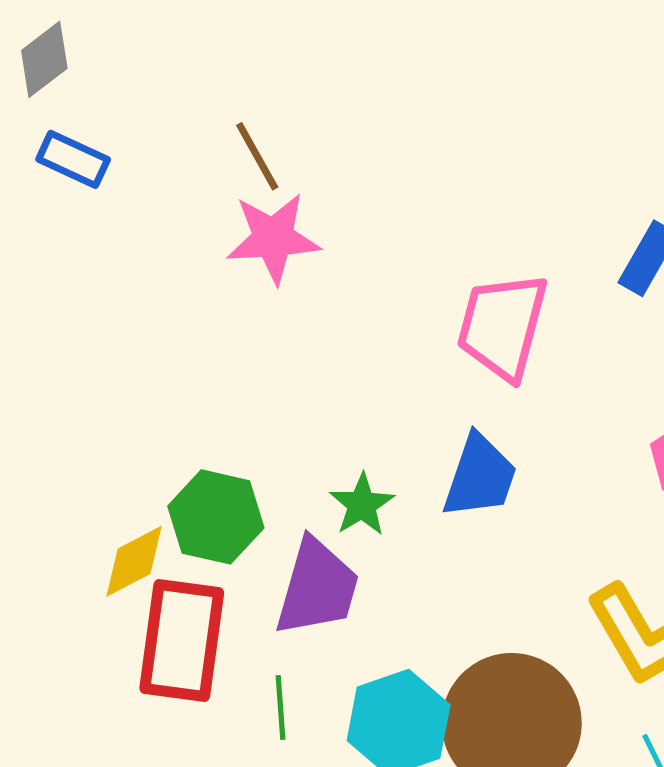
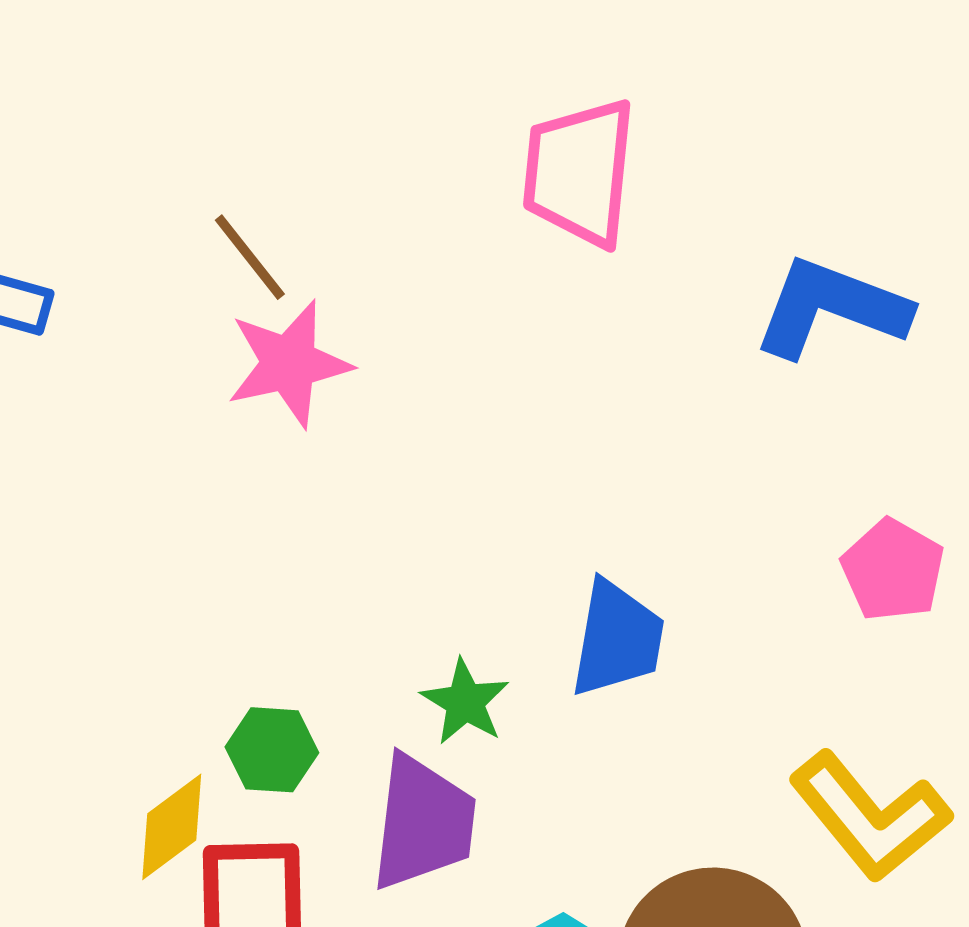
pink trapezoid: (502, 326) -> (579, 172), moved
green hexagon: (216, 517) -> (272, 750), size x0.7

